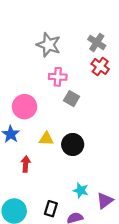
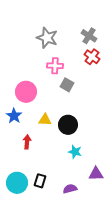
cyan star: (81, 190) -> (75, 152), moved
purple triangle: (105, 201) -> (96, 174), turned 35
black rectangle: (51, 209) -> (40, 181), moved

